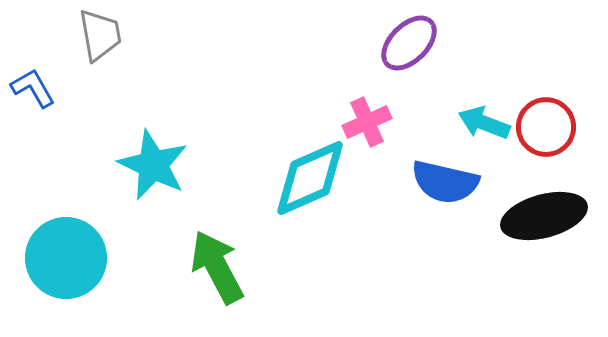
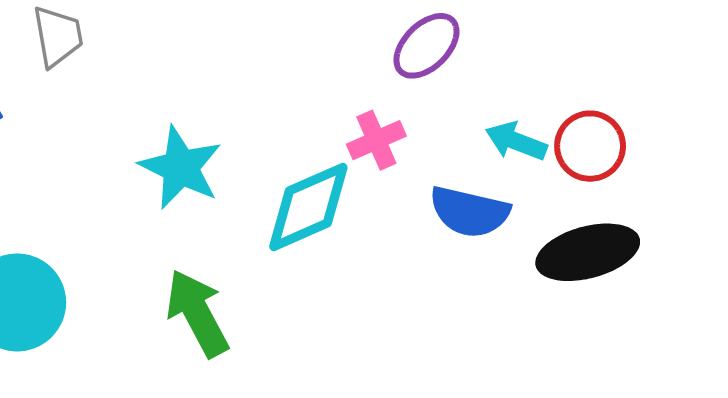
cyan star: (153, 165) -> (181, 168), moved

